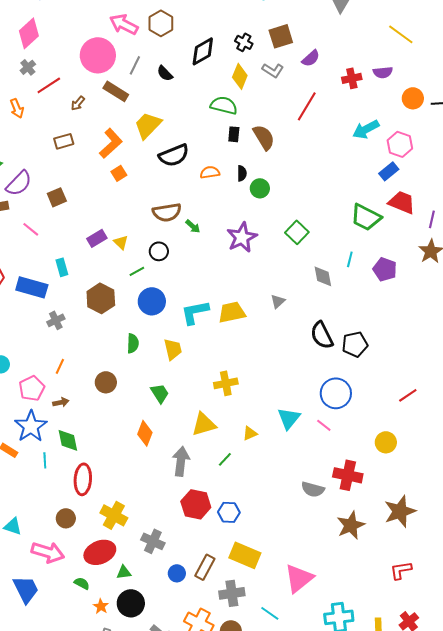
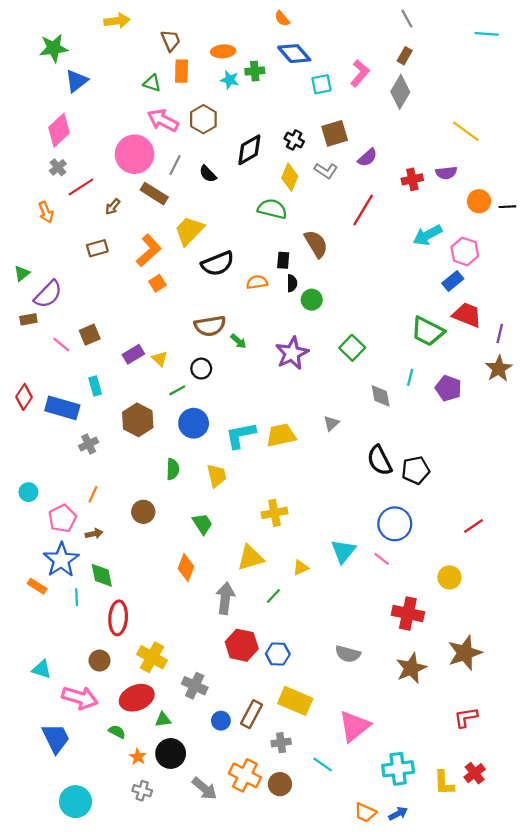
black rectangle: (234, 134) -> (283, 260), moved
brown square: (57, 197) -> (90, 335), moved
gray semicircle: (313, 489) -> (348, 654), moved
gray cross: (232, 593) -> (281, 743), size x0.7

